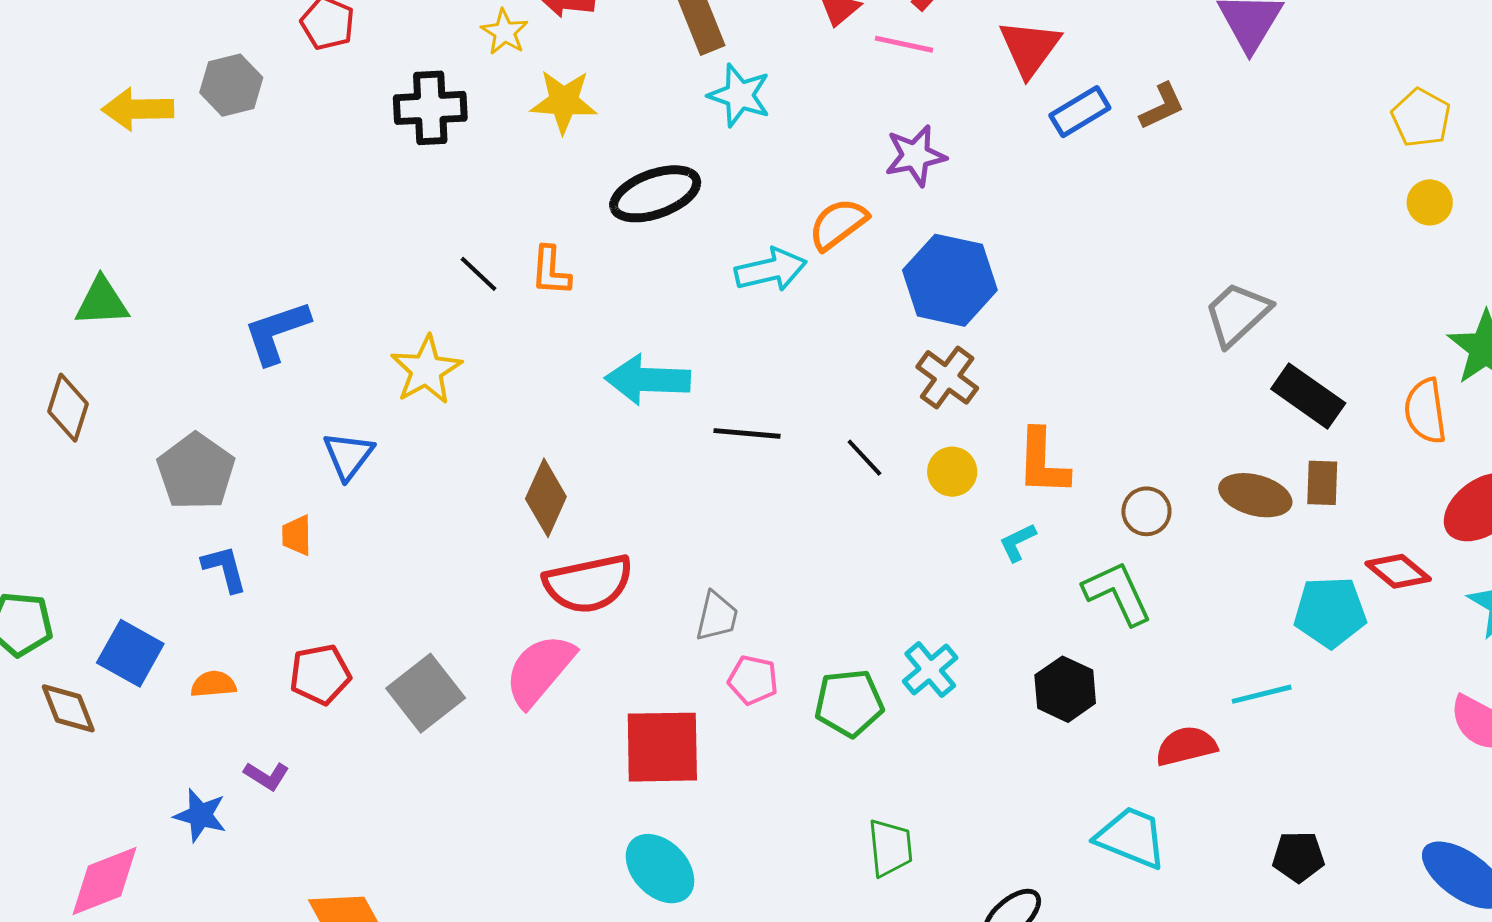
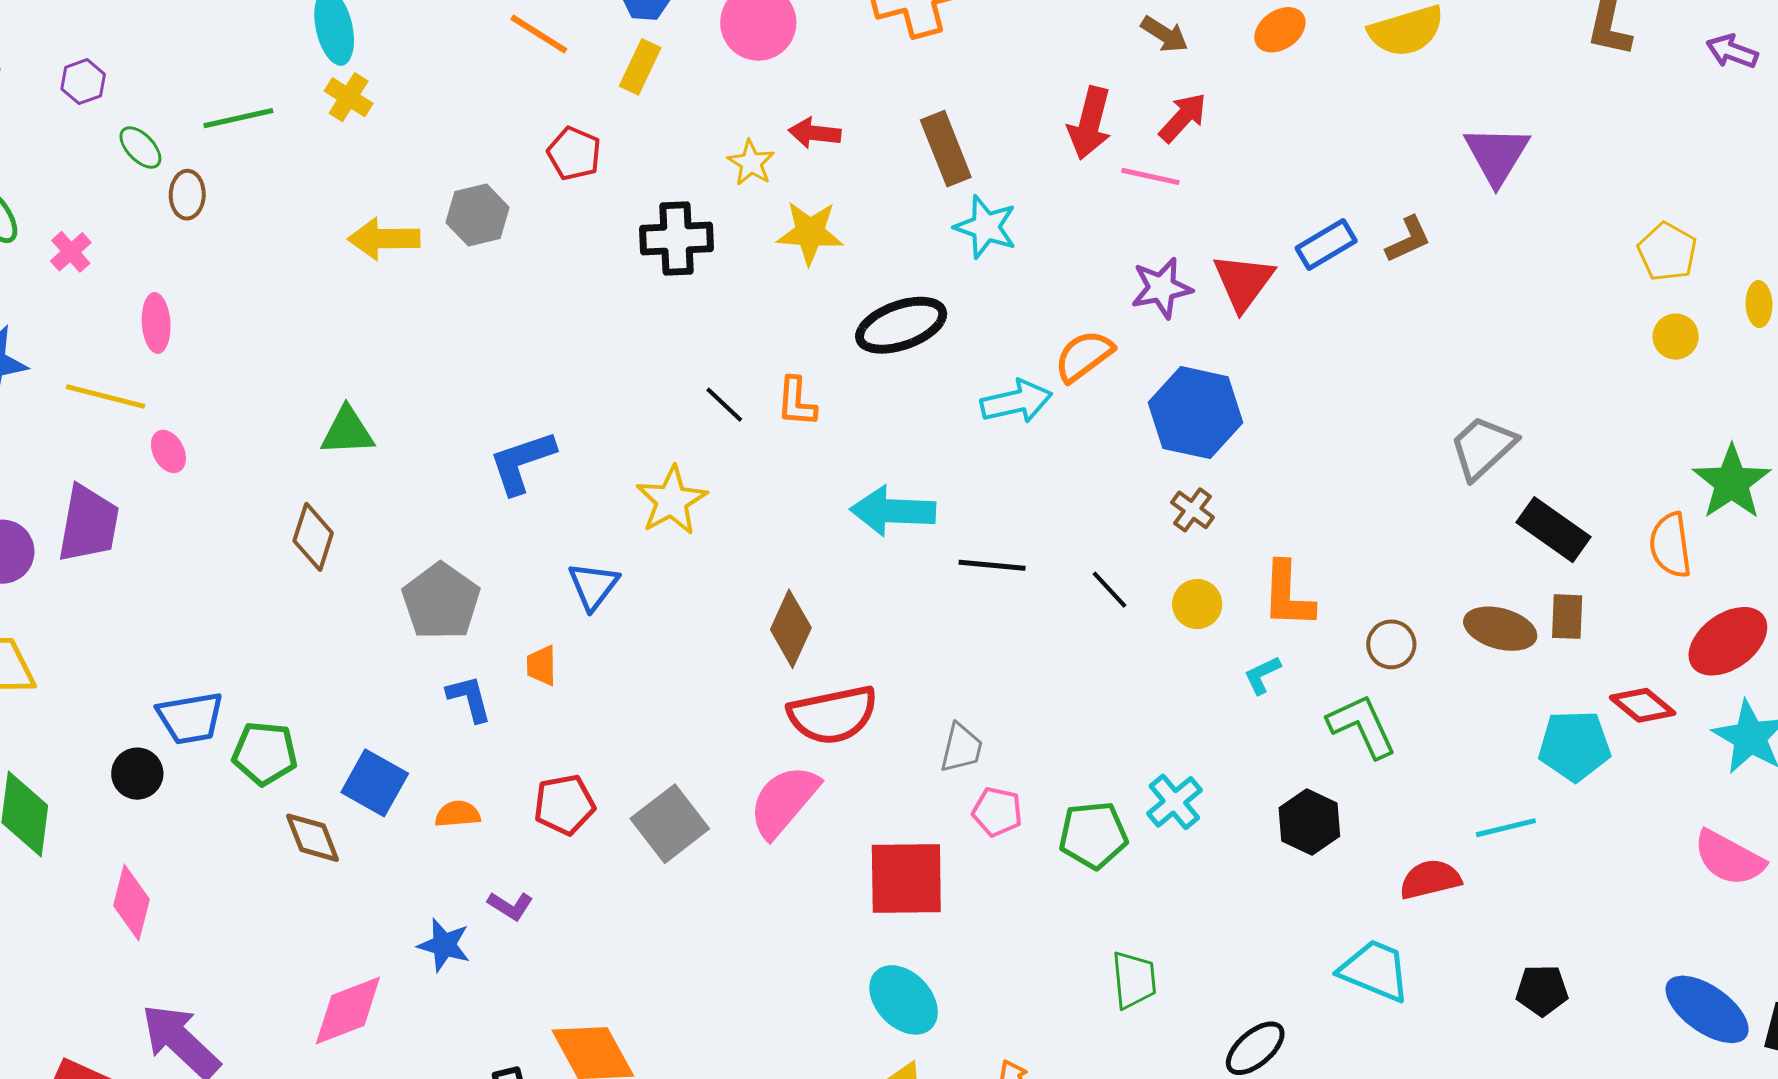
red triangle: (1030, 48) -> (1243, 282), moved
brown cross: (947, 377) -> (1192, 510), size x0.7

